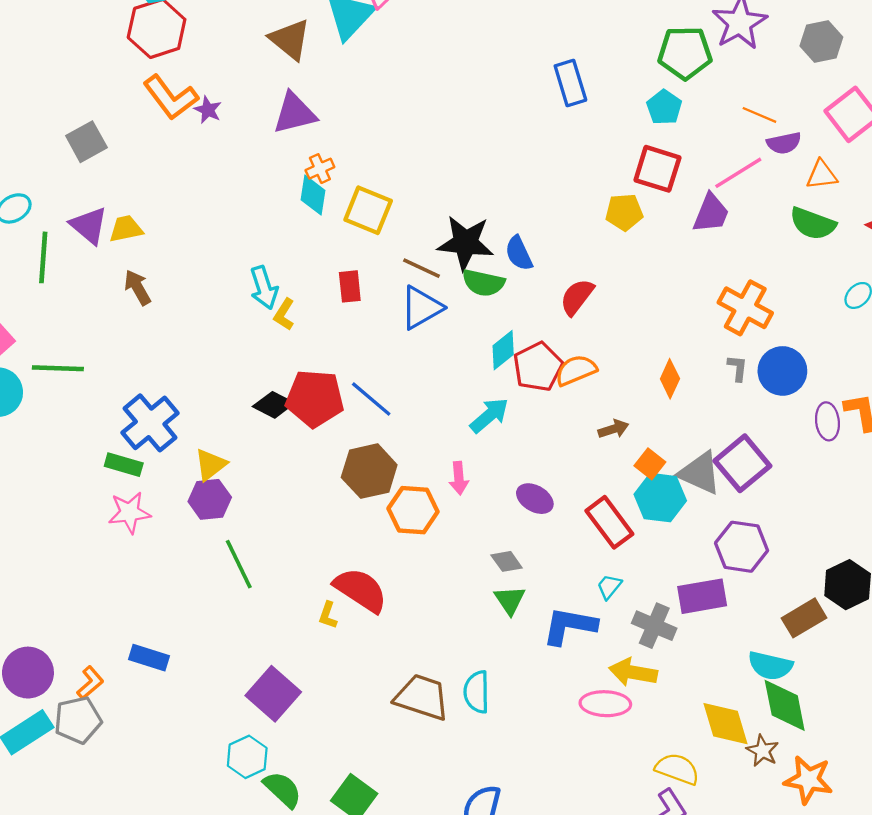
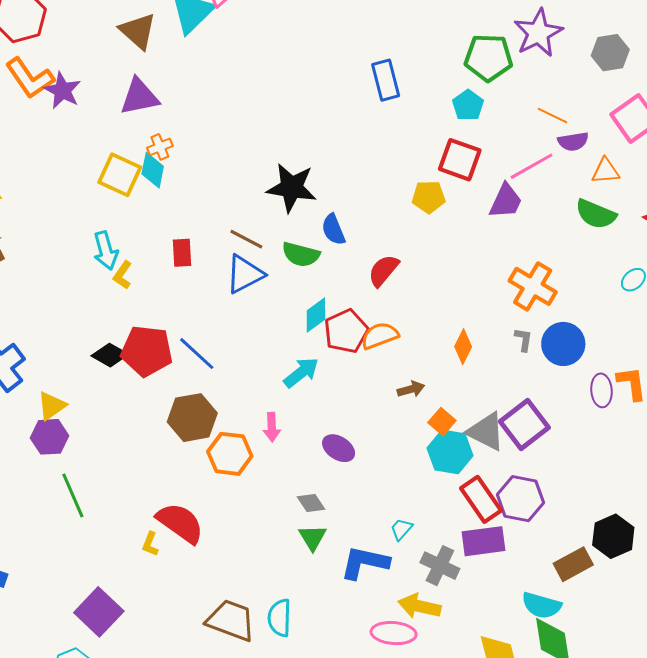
purple star: (208, 110) -> (62, 90), size x1.5
yellow square: (368, 210) -> (120, 175), moved
black star: (466, 243) -> (292, 188), moved
red rectangle: (609, 522) -> (481, 499), moved

